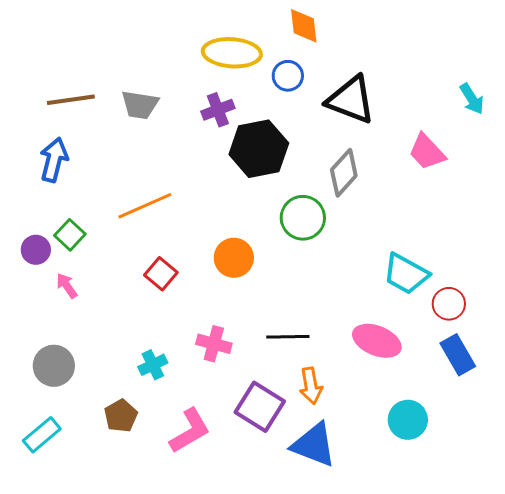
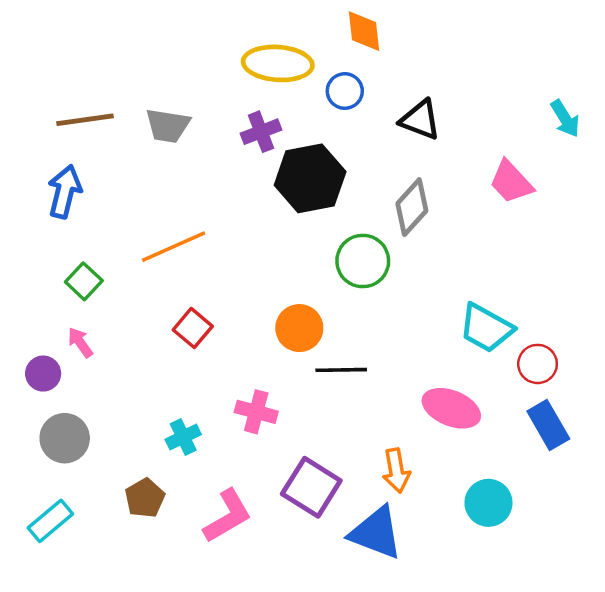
black triangle: (351, 100) -> (420, 120), size x0.7
purple circle: (36, 250) -> (43, 374), moved
orange circle: (234, 258) -> (299, 328), moved
black line: (288, 337) -> (341, 370), moved
orange arrow: (311, 386) -> (396, 471), moved

